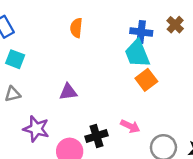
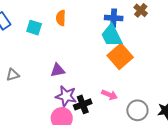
cyan square: (15, 59) -> (34, 28), moved
orange square: (146, 80) -> (120, 56), size x1.4
purple star: (36, 129) -> (66, 96), moved

